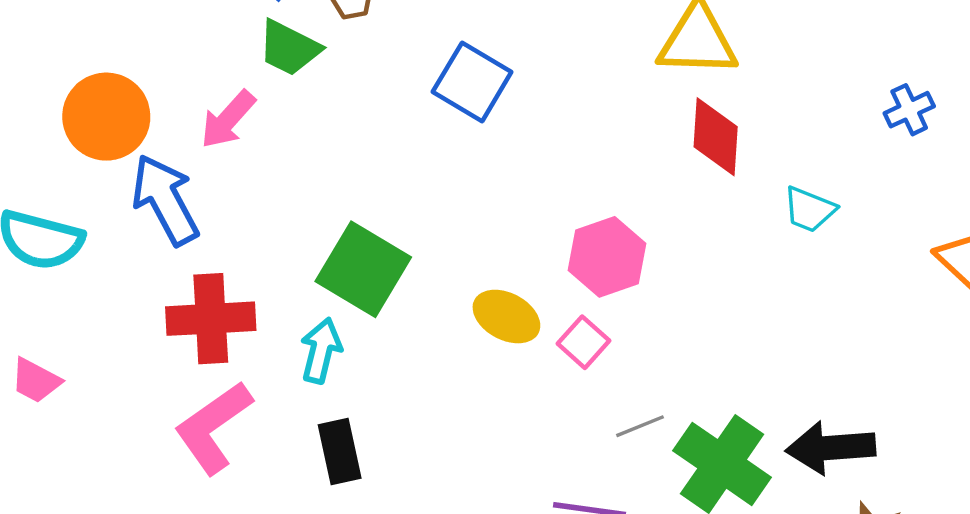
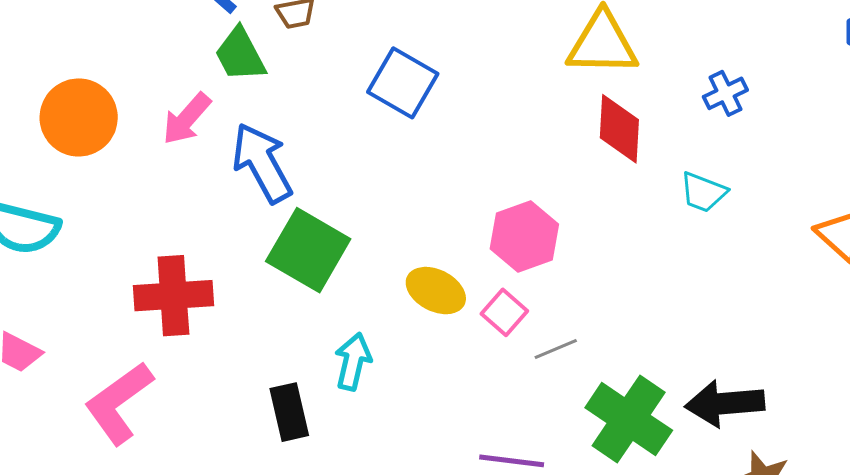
green trapezoid: (289, 48) -> (240, 55), turned 36
blue cross: (909, 110) -> (725, 93), moved
blue arrow: (165, 200) -> (262, 163), moved
cyan arrow: (321, 351) -> (353, 362), moved
gray line: (640, 426) -> (556, 349), moved
pink L-shape: (213, 427) -> (119, 403), moved

